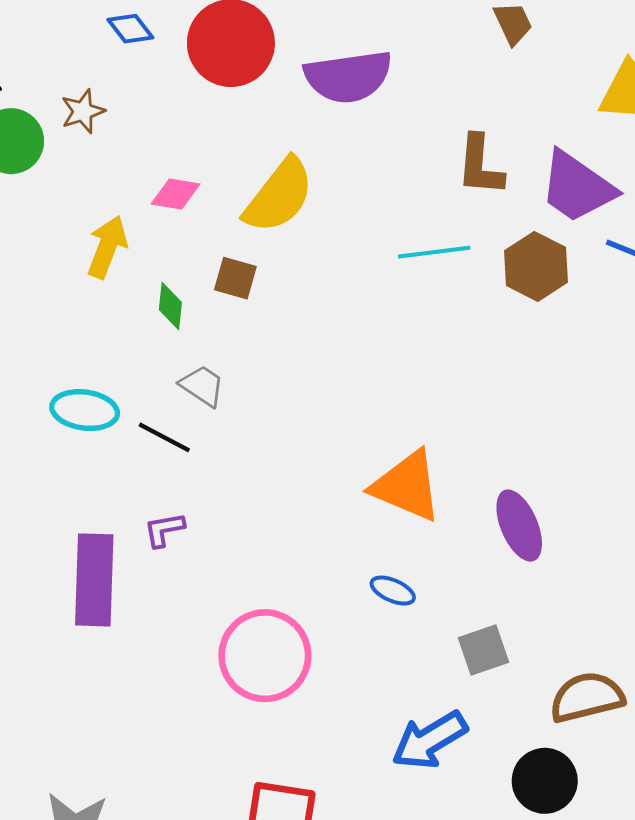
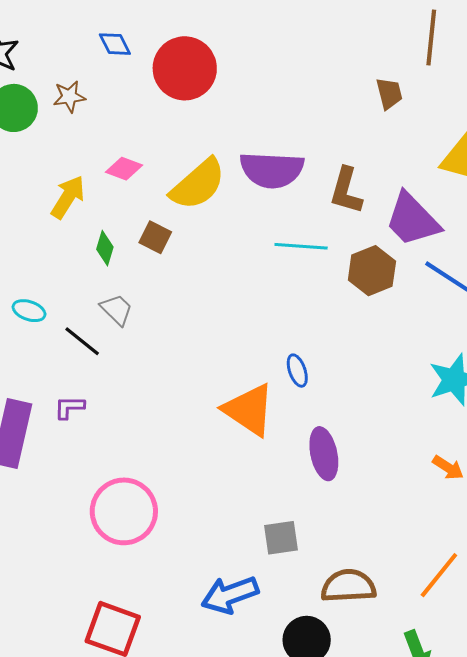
purple semicircle: (348, 77) -> (272, 170), moved
cyan ellipse: (85, 410) -> (29, 311), size x0.7
blue ellipse: (393, 591) -> (297, 371), moved, turned 36

